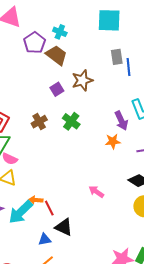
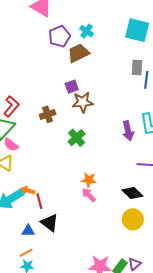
brown trapezoid: (56, 55) -> (78, 53), turned -75
brown star: (82, 80) -> (83, 102), moved
green cross: (71, 121) -> (77, 138), moved
orange star: (113, 141) -> (89, 180), moved

